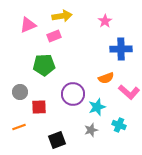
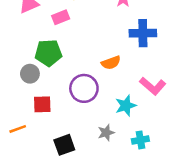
orange semicircle: (106, 78) -> (111, 63), moved
gray circle: (20, 92) -> (30, 74), moved
cyan star: (97, 107) -> (126, 106), moved
cyan cross: (119, 125) -> (140, 140), moved, turned -32

